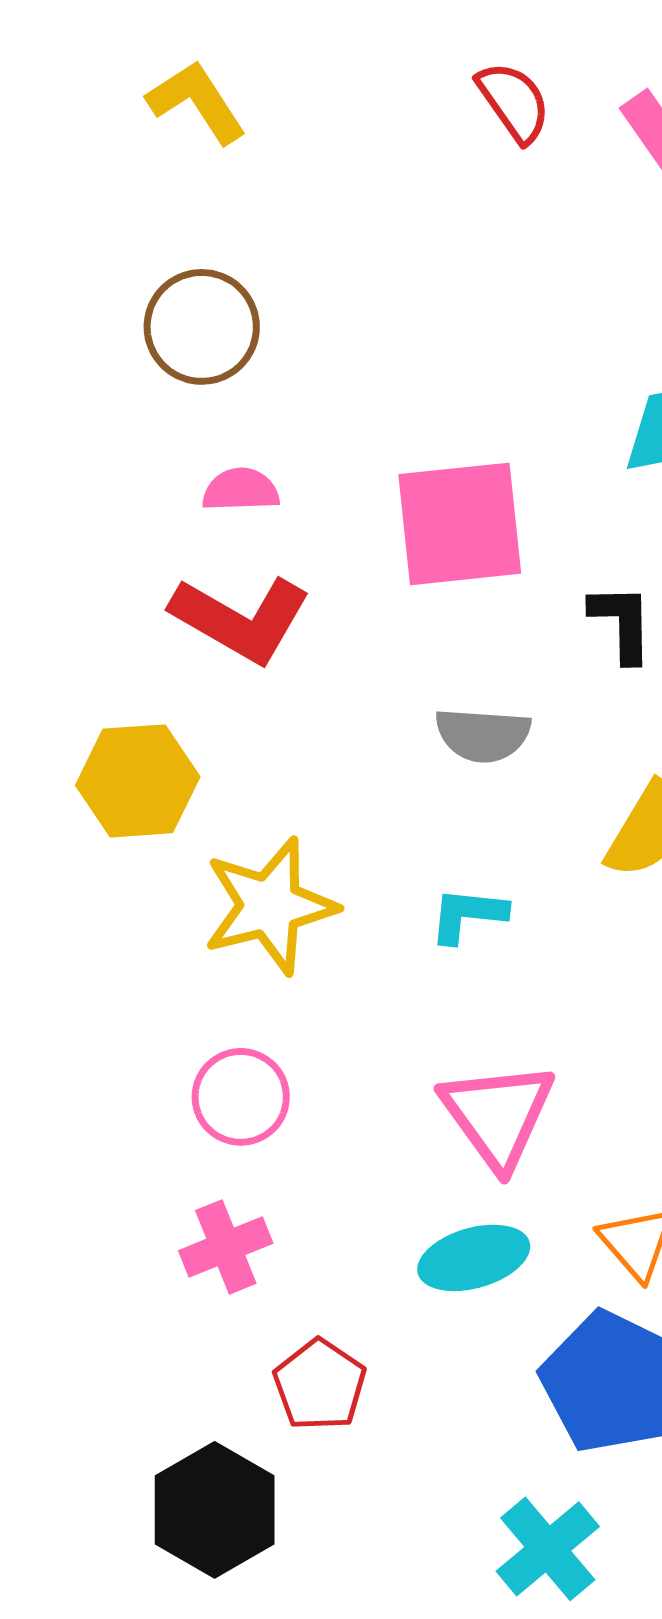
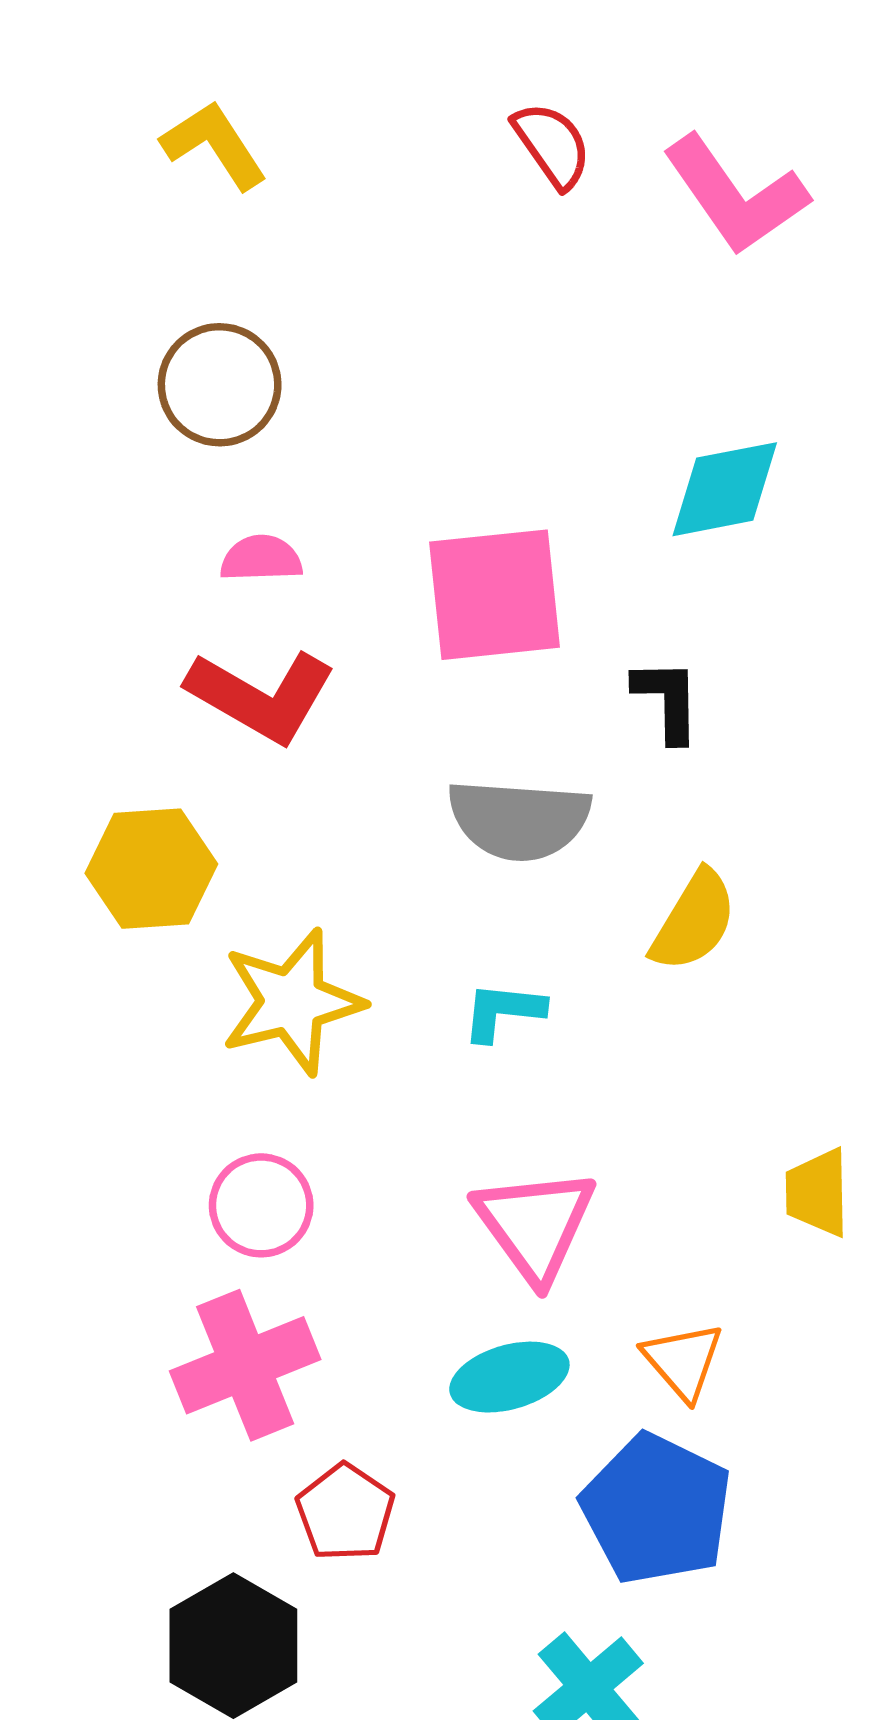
gray semicircle: (483, 735) -> (519, 820), size x1.4
pink cross: (226, 1247) -> (245, 1365), size x1.5

